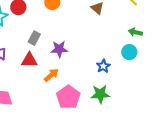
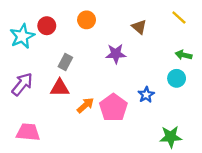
purple star: (59, 49) -> (116, 54), moved
green star: (100, 94) -> (171, 137), moved
pink pentagon: (68, 97) -> (113, 108), moved

